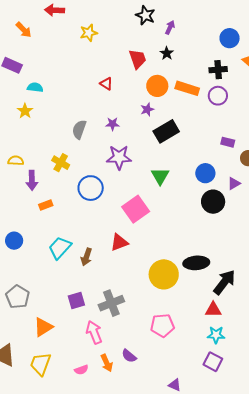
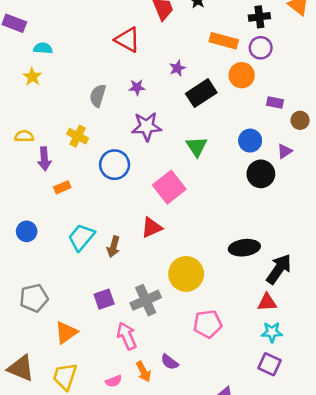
red triangle: (106, 84) -> (127, 40), size x1.6
orange circle: (157, 86) -> (242, 75), moved
yellow circle: (164, 274) -> (186, 274), moved
gray pentagon: (18, 297) -> (34, 298), turned 30

